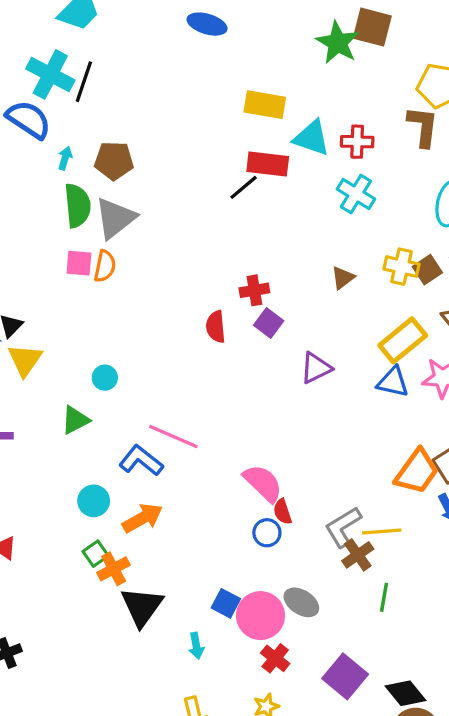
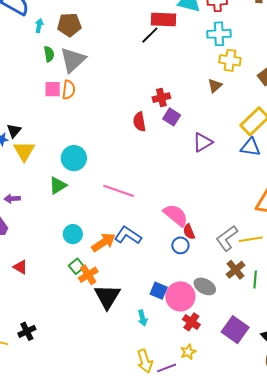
cyan cross: (356, 194) -> (219, 34), turned -30
green semicircle: (78, 206) -> (49, 54), size x0.6
yellow cross: (401, 267) -> (230, 60), moved
cyan circle: (105, 378) -> (74, 158), size x1.6
blue L-shape: (141, 461) -> (128, 235), moved
brown cross: (358, 555) -> (236, 270), moved

